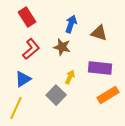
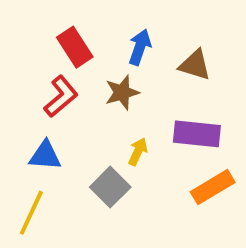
red rectangle: (27, 17) -> (75, 47), moved
brown star: (62, 47) -> (122, 92), turned -30
blue triangle: (23, 79) -> (45, 156), turned 36

